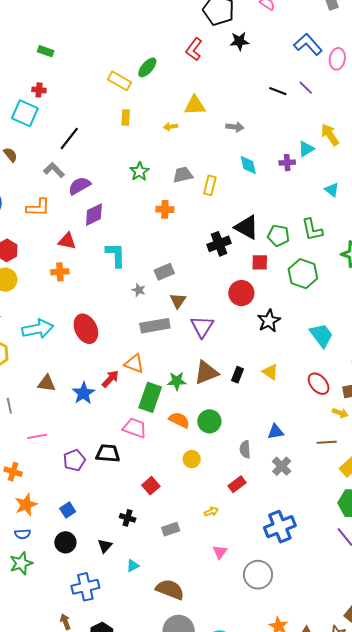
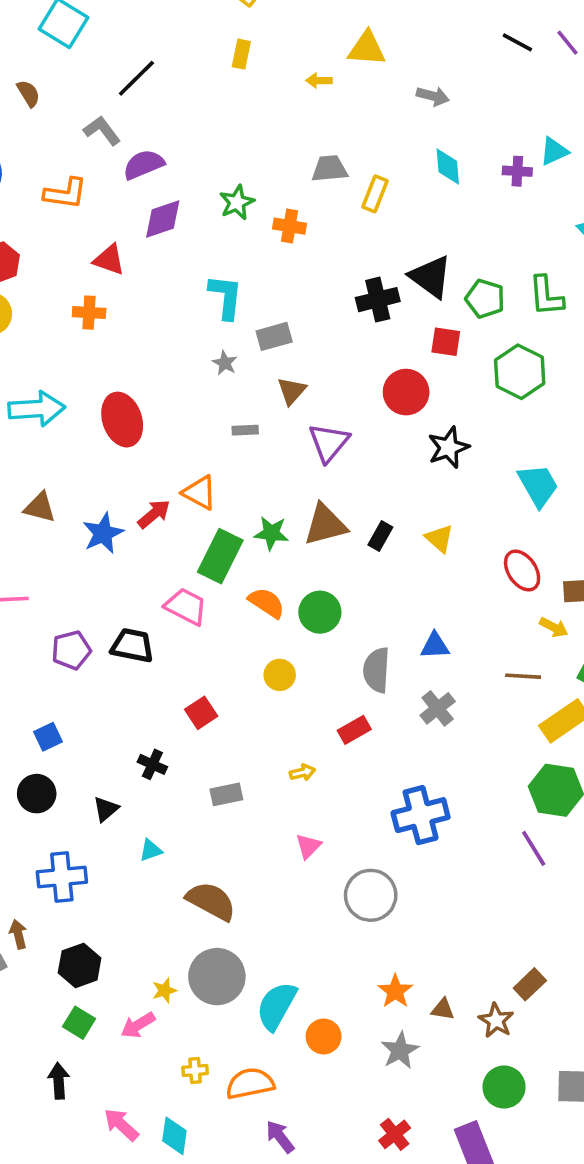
green star: (139, 172) -> (237, 202), moved
cyan L-shape: (116, 255) -> (226, 297), moved
gray rectangle: (155, 326) -> (245, 430), size x0.5
gray semicircle: (245, 449) -> (377, 670), size x1.4

